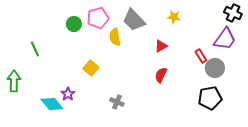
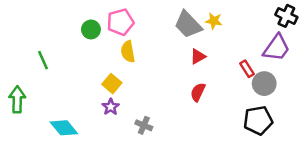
gray trapezoid: (134, 20) -> (188, 25), moved
yellow semicircle: (115, 37) -> (128, 52), moved
purple star: (68, 94) -> (111, 107), moved

